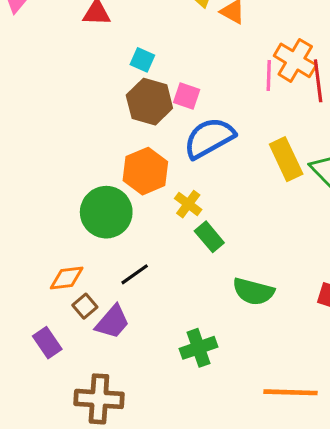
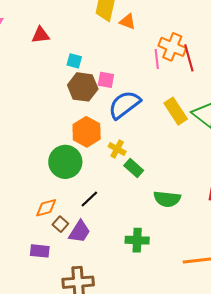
purple rectangle: (47, 343) -> (40, 251), turned -42
green cross: (199, 348) -> (137, 240), turned 30

